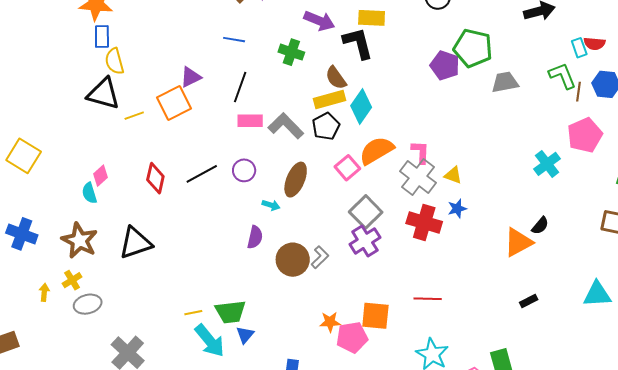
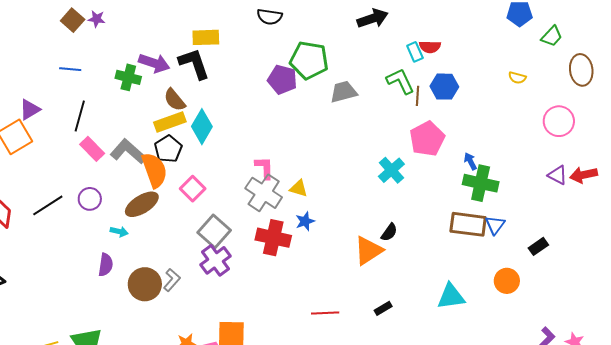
purple arrow: (319, 21) -> (154, 63), moved
pink rectangle: (250, 121) -> (92, 149), turned 50
orange semicircle: (377, 150) -> (154, 170), moved, turned 105
brown ellipse: (296, 180) -> (142, 204), turned 40
red line: (428, 299) -> (325, 313), moved

